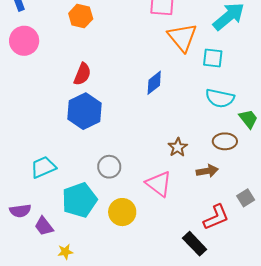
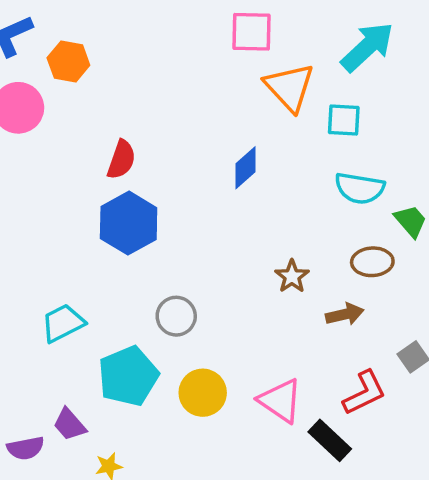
orange hexagon: (81, 16) -> (68, 61), moved
pink triangle: (159, 184) -> (280, 401), moved
purple semicircle: (20, 211) -> (26, 448), moved

